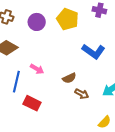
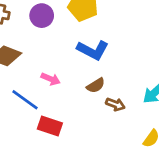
blue L-shape: (94, 51) -> (93, 50), moved
blue line: (16, 82) -> (25, 100), turned -60

